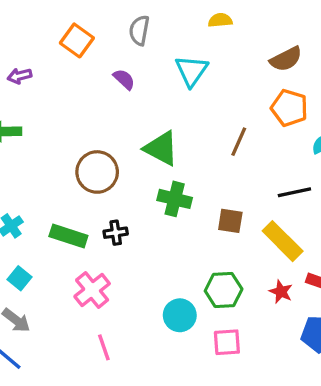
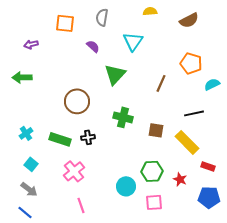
orange square: (77, 40) -> (65, 23), turned -30
brown semicircle: (286, 59) -> (189, 20), moved
green triangle: (161, 148) -> (115, 74), moved, turned 45
red star: (281, 292) -> (180, 179), moved

